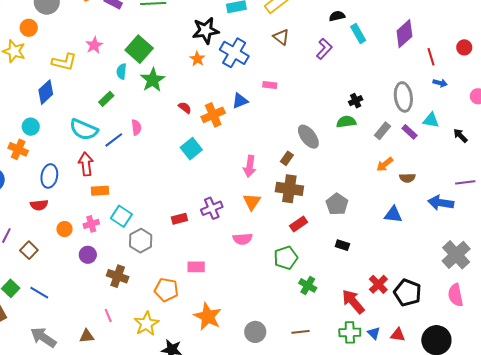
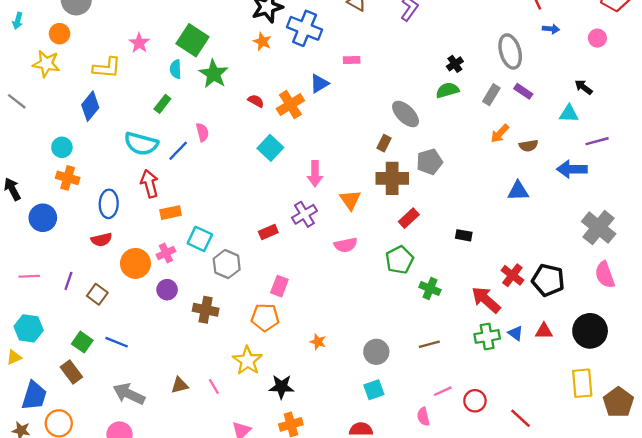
cyan triangle: (431, 120) -> (569, 114), moved
cyan circle: (31, 127) -> (62, 147), moved
pink arrow: (250, 166) -> (315, 174), moved
gray pentagon: (337, 204) -> (430, 162), moved, turned 30
orange circle: (65, 229) -> (135, 263), size x1.6
pink rectangle: (196, 267) -> (279, 286), moved, turned -60
pink line: (108, 315) -> (214, 386), moved
orange star: (208, 317) -> (318, 342), size x0.5

